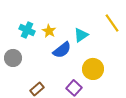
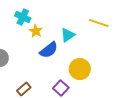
yellow line: (112, 23) -> (99, 23), turned -36
cyan cross: (27, 30) -> (23, 17), moved

